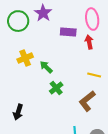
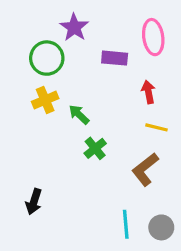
green circle: (18, 21) -> (47, 58), moved
red arrow: (89, 42) -> (148, 92), moved
black arrow: (18, 112) -> (34, 202), moved

